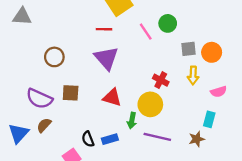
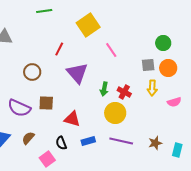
green circle: (168, 23) -> (163, 43), moved
red line: (104, 29) -> (59, 49), moved, turned -64
red triangle: (112, 97) -> (72, 119), moved
cyan rectangle: (209, 119) -> (177, 150), moved
green arrow: (132, 121) -> (104, 89), moved
brown semicircle: (44, 125) -> (28, 138), moved
blue rectangle: (110, 139) -> (88, 141), moved

